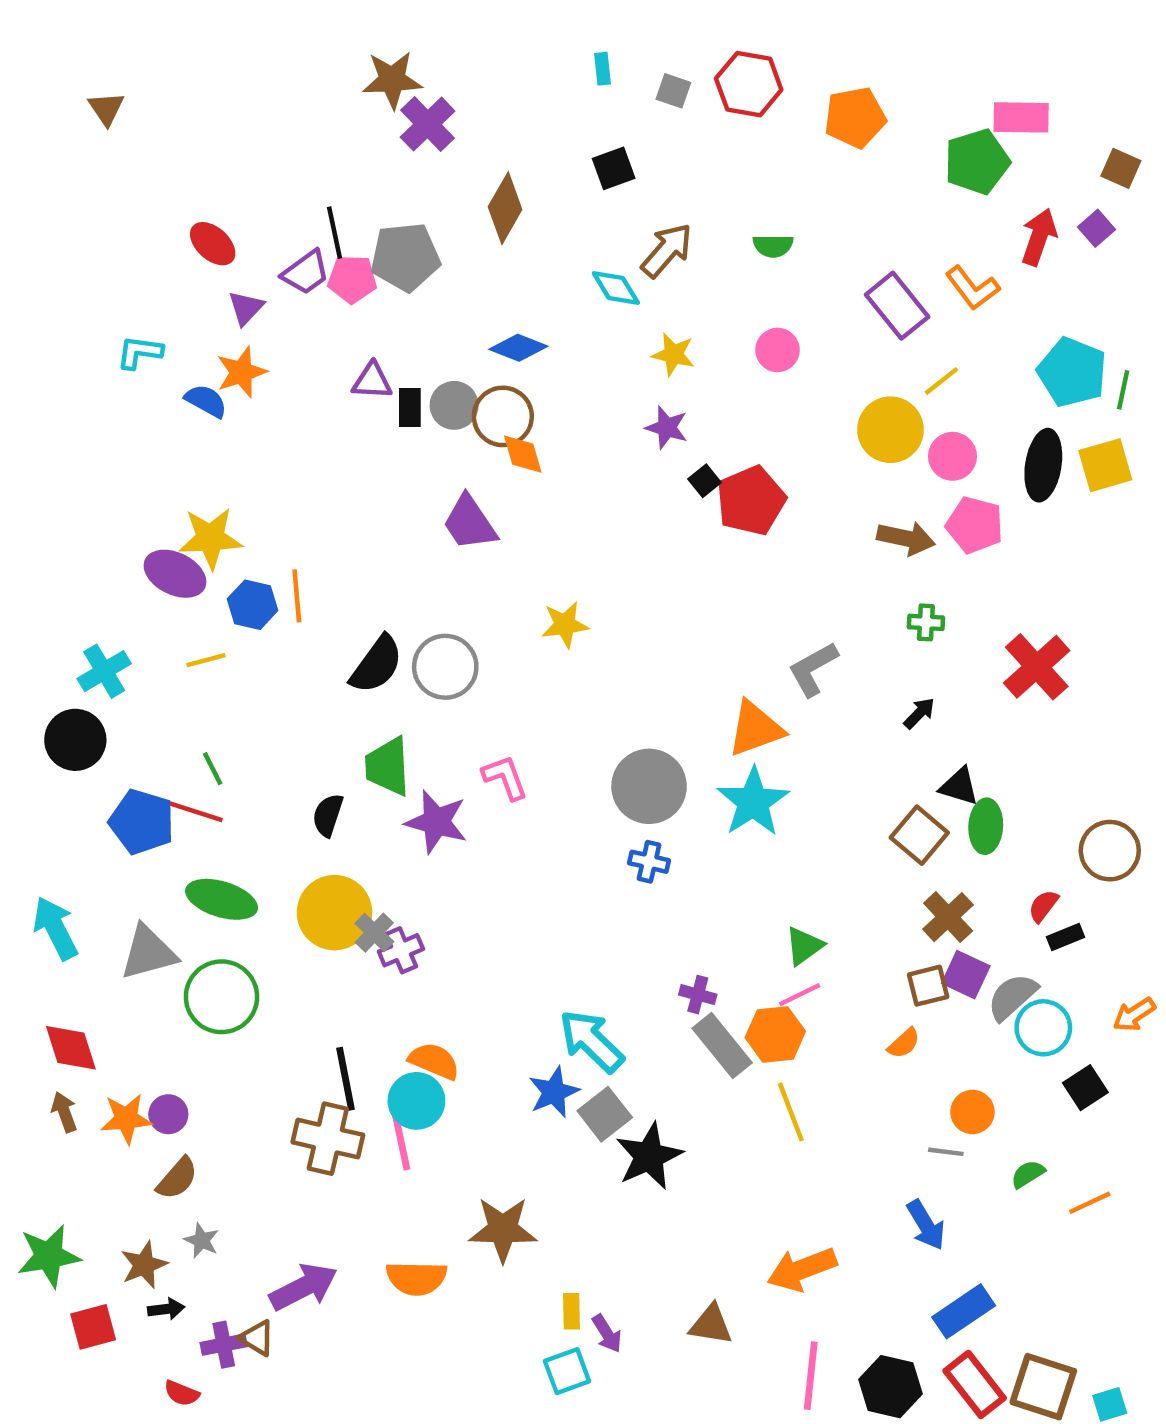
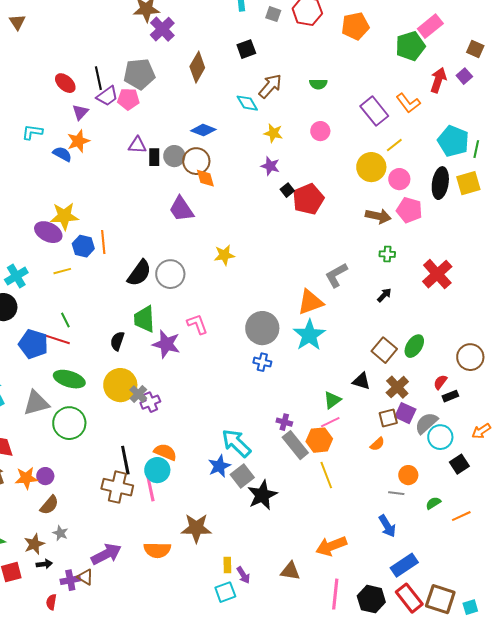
pink rectangle: (1021, 117) -> (430, 26), turned -40
black line: (334, 233) -> (98, 78), moved
gray pentagon: (405, 257) -> (139, 74), moved
black triangle: (959, 786) -> (361, 381), moved
green ellipse: (986, 826) -> (414, 346), turned 30
red semicircle: (182, 1393) -> (51, 602), turned 77

